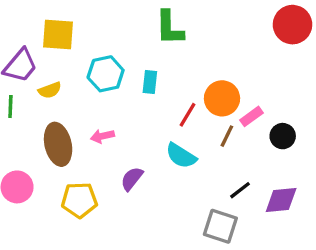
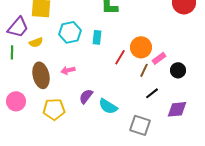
cyan semicircle: (181, 156) -> (108, 106), moved
black line: (240, 190) -> (152, 93), moved

